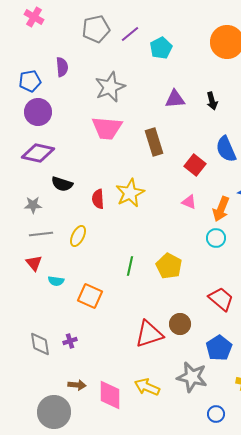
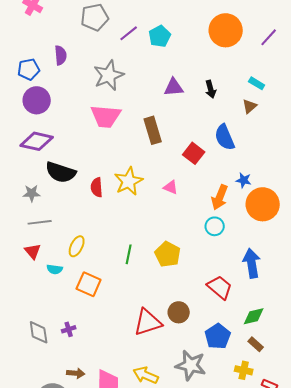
purple line: (130, 34) -> (129, 33), moved
black semicircle: (62, 184) -> (61, 172), size x1.4
pink triangle: (189, 202) -> (171, 187), moved
yellow ellipse: (78, 236) -> (77, 246), moved

